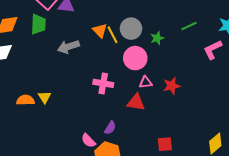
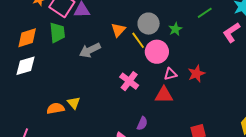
orange triangle: (100, 31) -> (118, 30), turned 35
yellow line: (113, 35) -> (138, 40), moved
pink cross: (103, 83) -> (129, 81), turned 36

